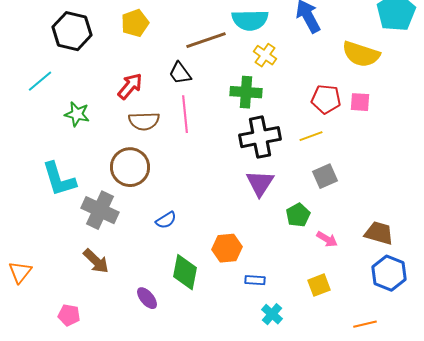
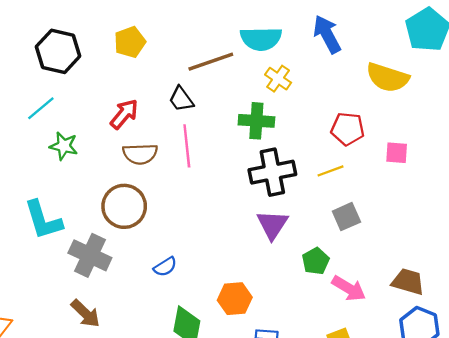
cyan line: (40, 81) -> (41, 108), moved
pink square: (360, 102) -> (397, 153), moved
pink arrow: (327, 239) -> (349, 288), size x1.4

